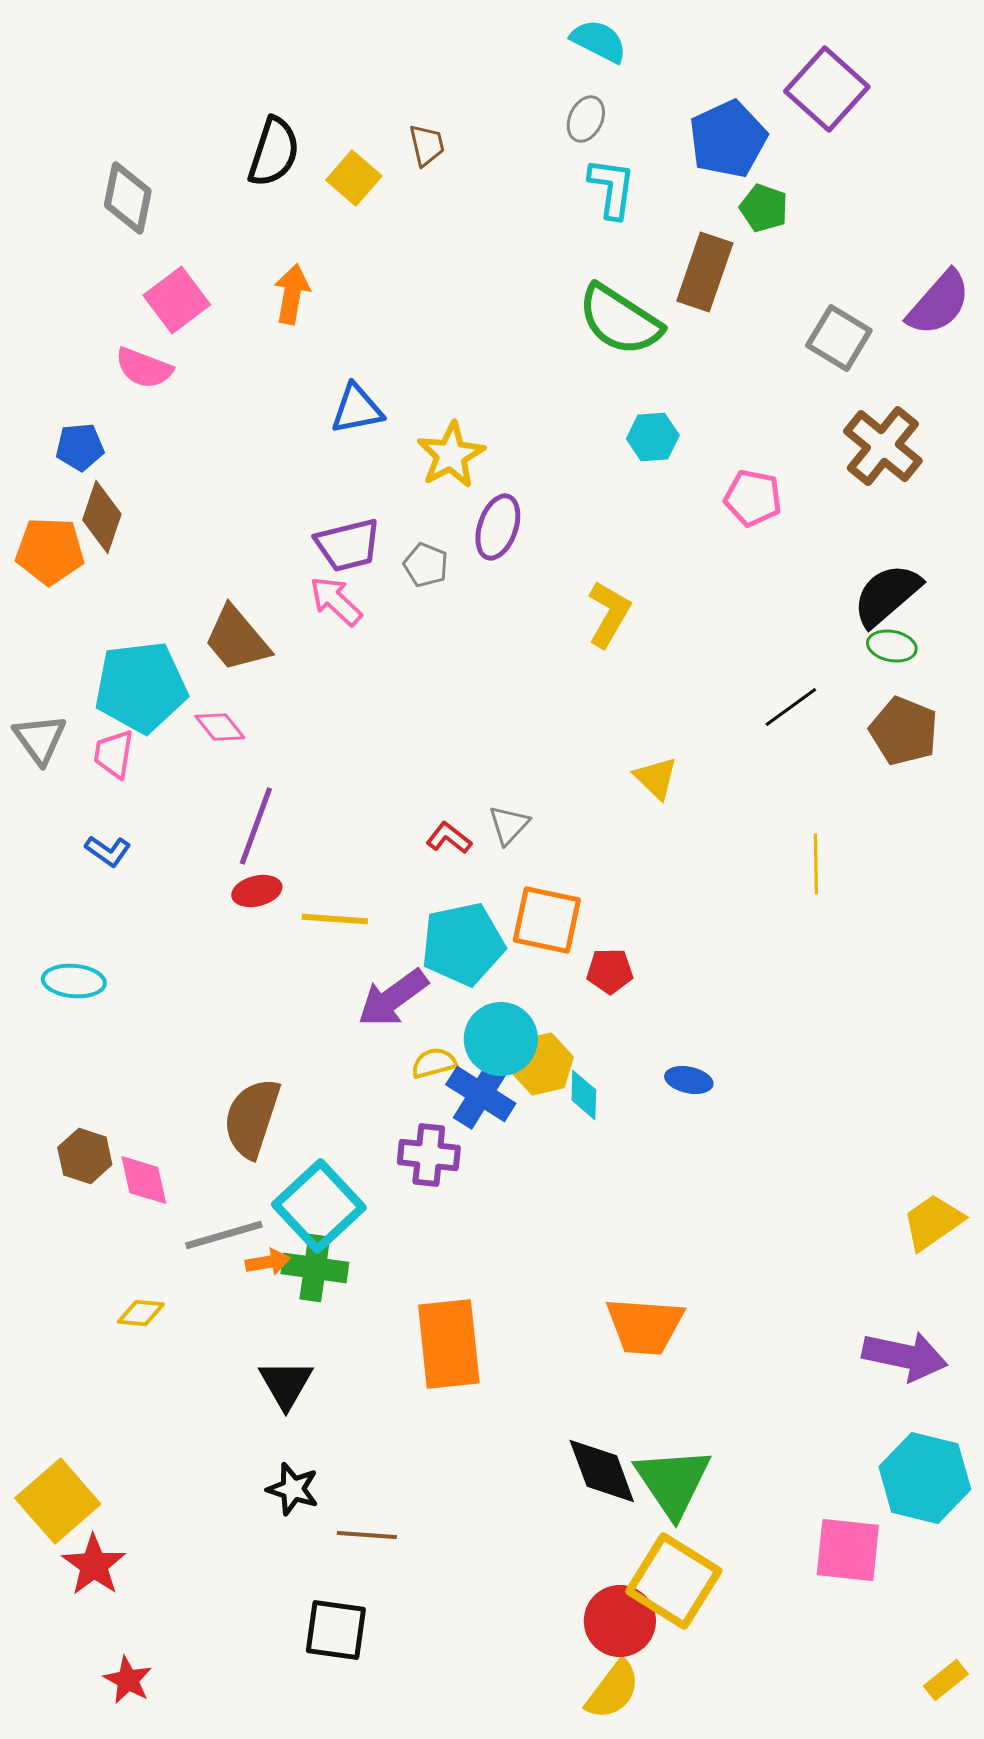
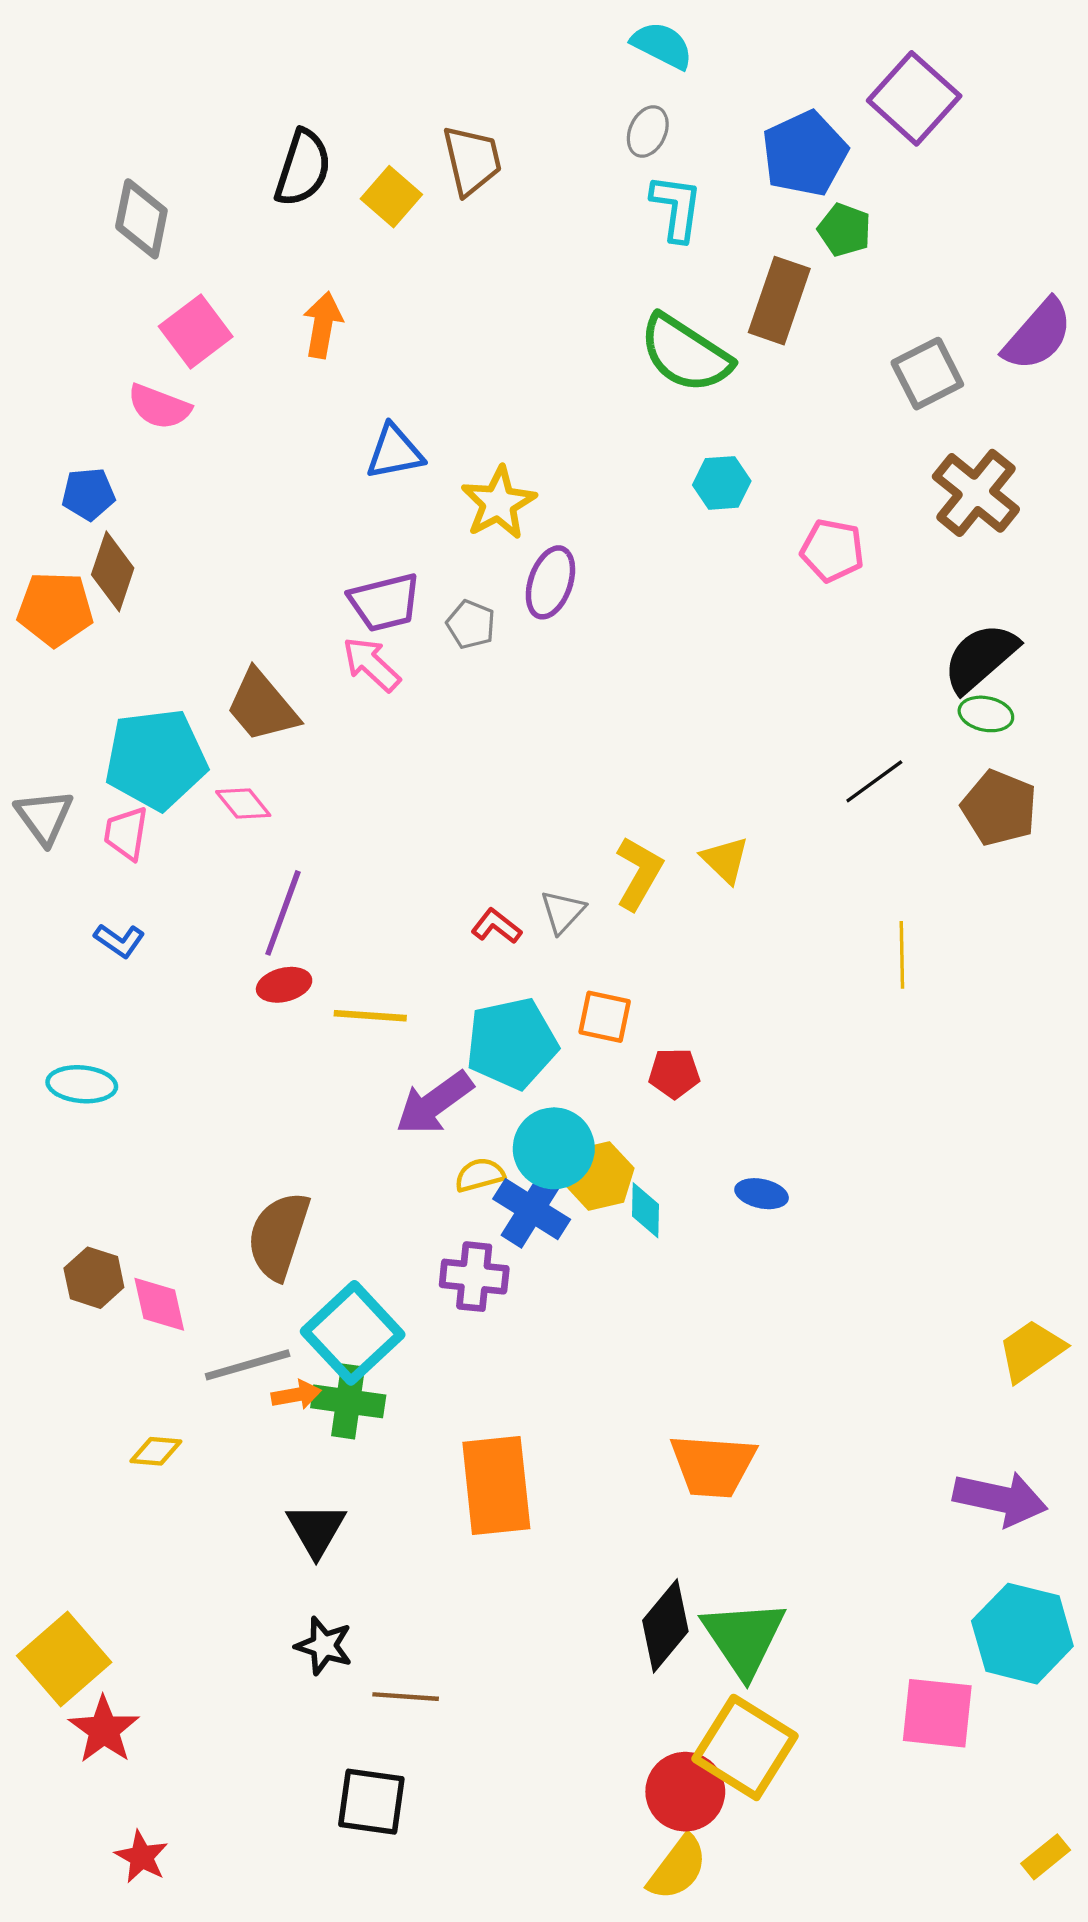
brown trapezoid: (427, 145) -> (472, 160), size x1.5
gray square: (839, 338) -> (927, 374), turned 32
yellow L-shape: (609, 614) -> (639, 873), moved
orange square: (547, 920) -> (605, 1017), size x0.7
black diamond: (602, 1471) -> (665, 1626), turned 60

